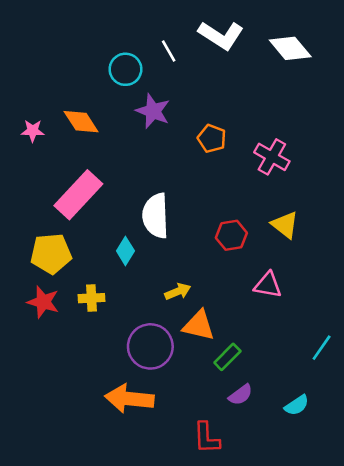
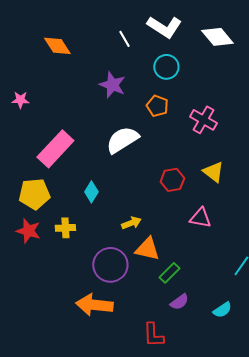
cyan circle: (125, 69) -> (166, 67), moved
orange diamond: (81, 122) -> (57, 46), moved
white semicircle: (156, 216) -> (122, 140), moved, turned 60

